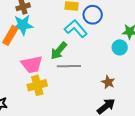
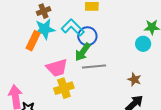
blue circle: (93, 15) -> (87, 36), moved
cyan L-shape: (76, 29) -> (73, 27), moved

